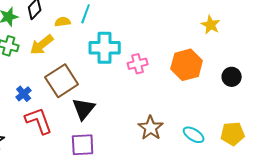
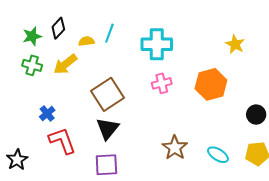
cyan cross: (105, 48) -> (157, 44), moved
black circle: (232, 77) -> (256, 115), moved
brown square: (62, 81) -> (107, 94), moved

